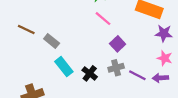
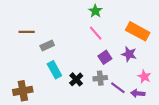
brown line: (26, 29) -> (27, 32), turned -35
purple star: (164, 33) -> (129, 54), moved
gray rectangle: (52, 41) -> (47, 46), turned -72

